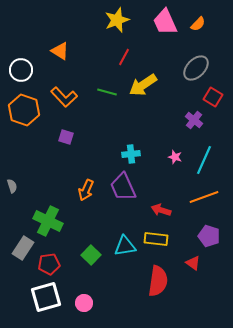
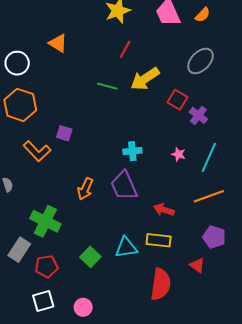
orange L-shape: (64, 97) -> (37, 151), moved
red square: (213, 97) -> (177, 100), moved
white square: (46, 297) -> (43, 301), size x0.7

